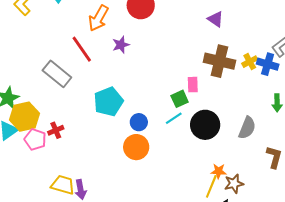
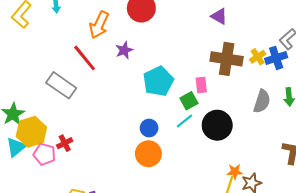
blue cross: (268, 64) -> (276, 58), turned -30
cyan pentagon: (108, 102) -> (158, 81), moved
gray semicircle: (247, 128) -> (262, 101), moved

